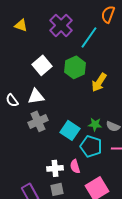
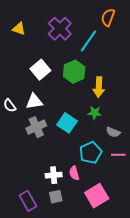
yellow arrow: (99, 82) -> (99, 87), turned -30
green star: (95, 124) -> (95, 113), moved
cyan square: (70, 130) -> (67, 123), moved
cyan pentagon: (91, 146) -> (91, 153), turned 30

